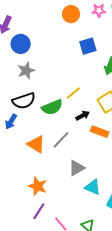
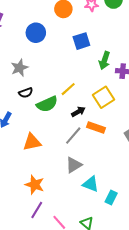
blue circle: (21, 44) -> (36, 33), moved
black semicircle: (24, 101) -> (26, 93), moved, size x0.6
gray line: (61, 140) -> (73, 136), moved
orange triangle: (36, 144) -> (32, 142), turned -42

